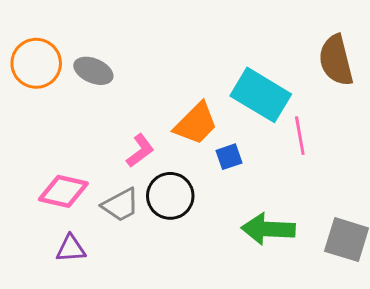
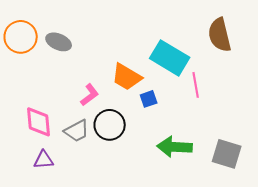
orange trapezoid: (196, 124) -> (127, 77), turned 76
pink diamond: (63, 191) -> (39, 122), turned 72

